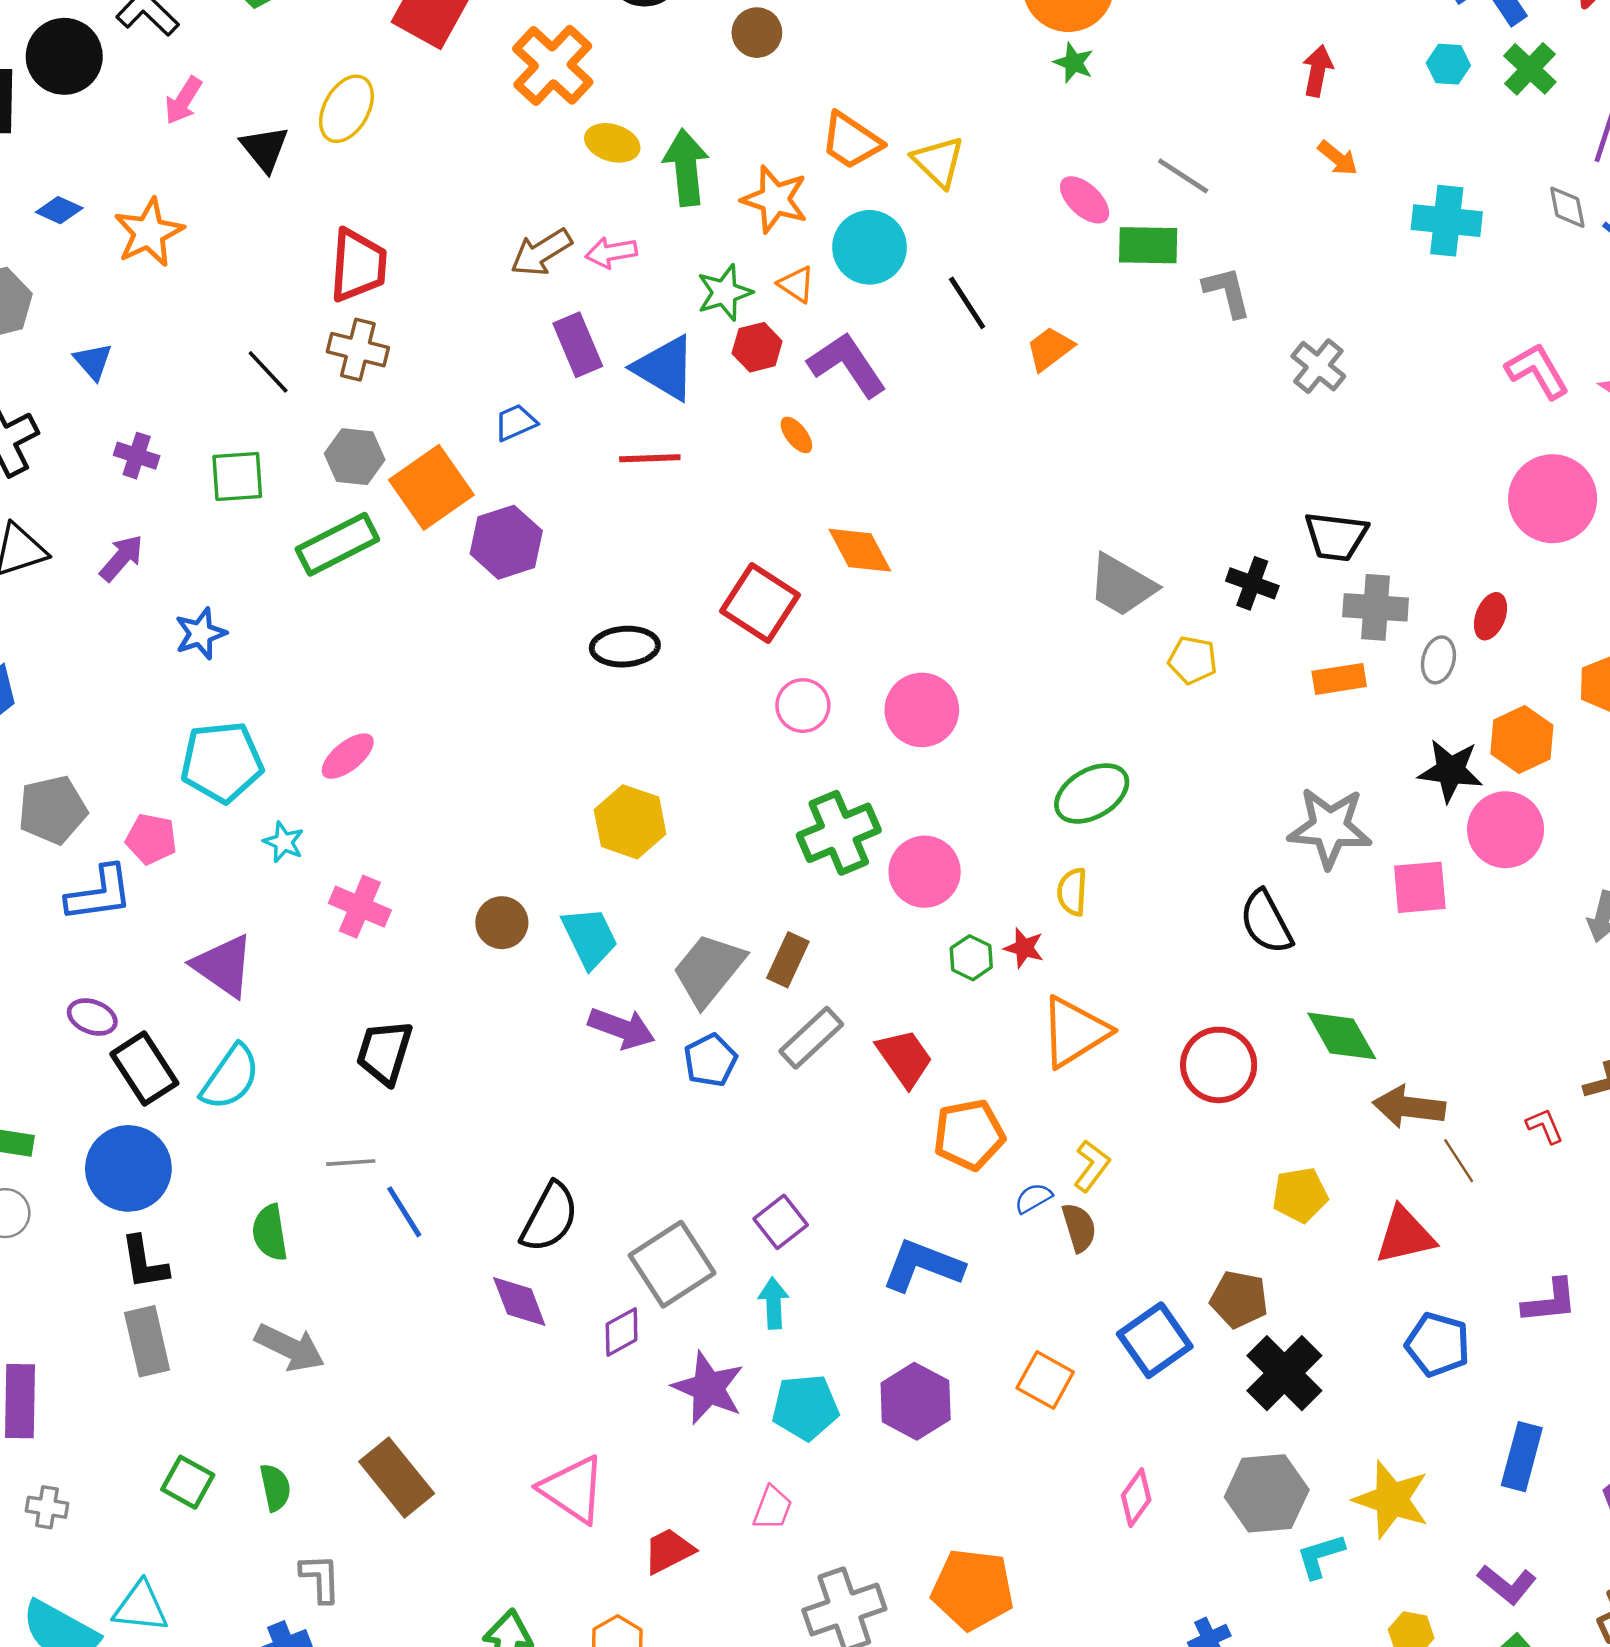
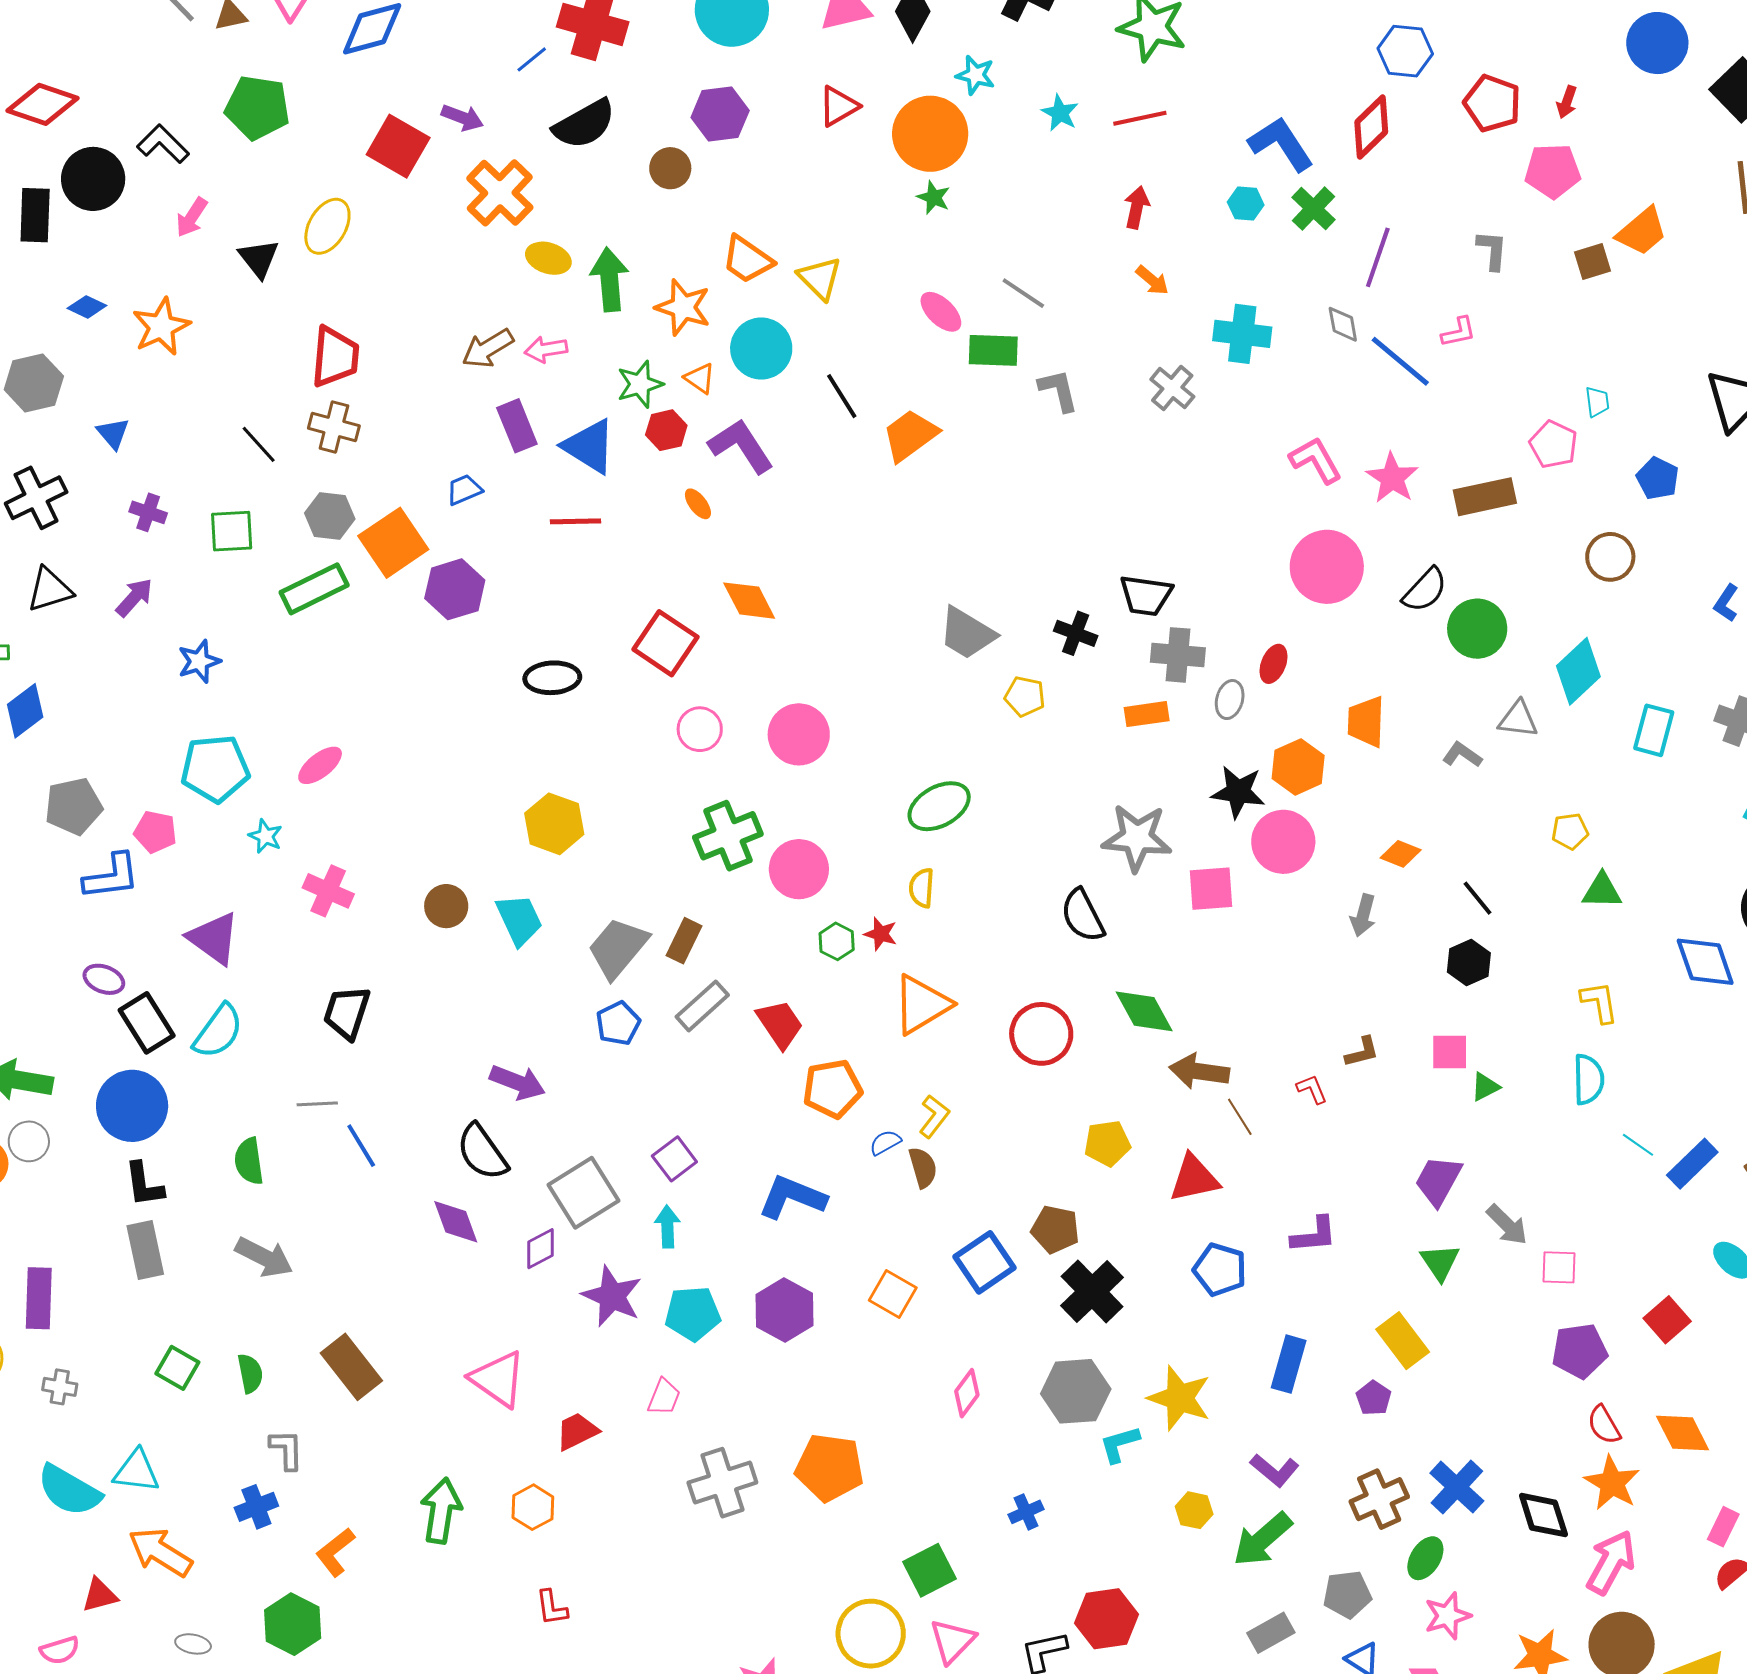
orange trapezoid: (1050, 349) -> (910, 435), size x1.4
gray cross: (1318, 366) -> (1172, 388), moved
purple arrow: (622, 1028) -> (517, 1082), moved
black semicircle: (550, 1217) -> (482, 1152), turned 116

